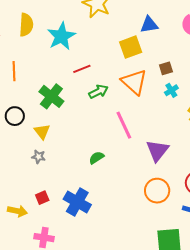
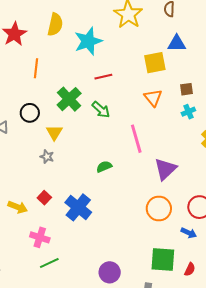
orange triangle: (134, 82) -> (153, 98), size x0.7
green arrow: (98, 92) -> (101, 110), moved, turned 60
red square: (42, 198) -> (44, 198), turned -32

